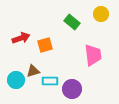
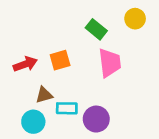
red arrow: (21, 38) -> (25, 64), moved
pink trapezoid: (93, 55) -> (110, 63), moved
cyan circle: (16, 80) -> (33, 122), moved

